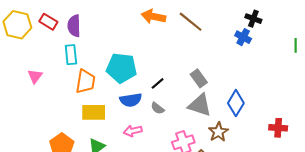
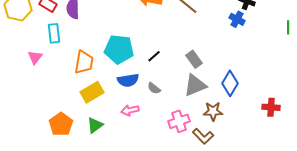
cyan rectangle: (71, 55) -> (54, 33), moved
black line: (158, 83) -> (154, 56), moved
gray triangle: (200, 105) -> (195, 85), turned -40
yellow rectangle: (94, 112) -> (92, 92), turned -30
brown star: (218, 132) -> (213, 111), turned 30

